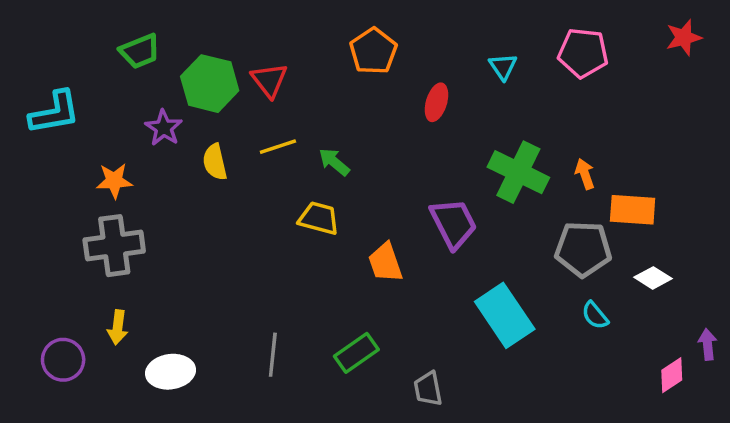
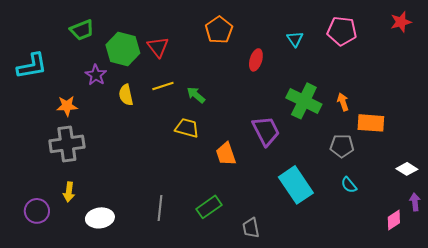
gray pentagon: (583, 249) -> (342, 146), size x0.7
white diamond: (653, 278) -> (407, 169), moved

